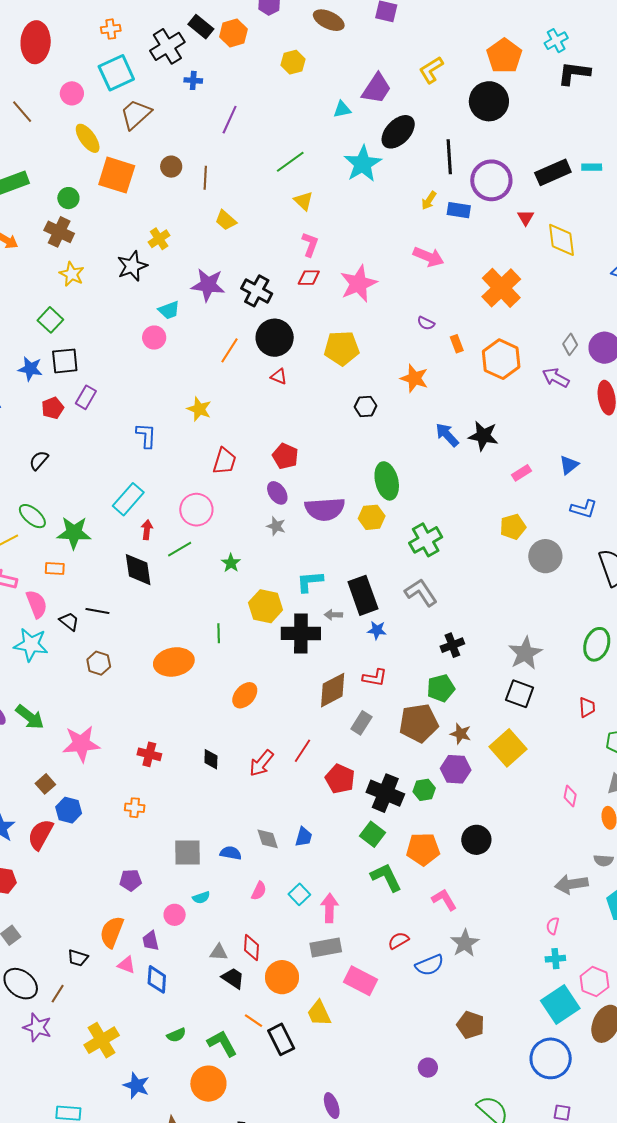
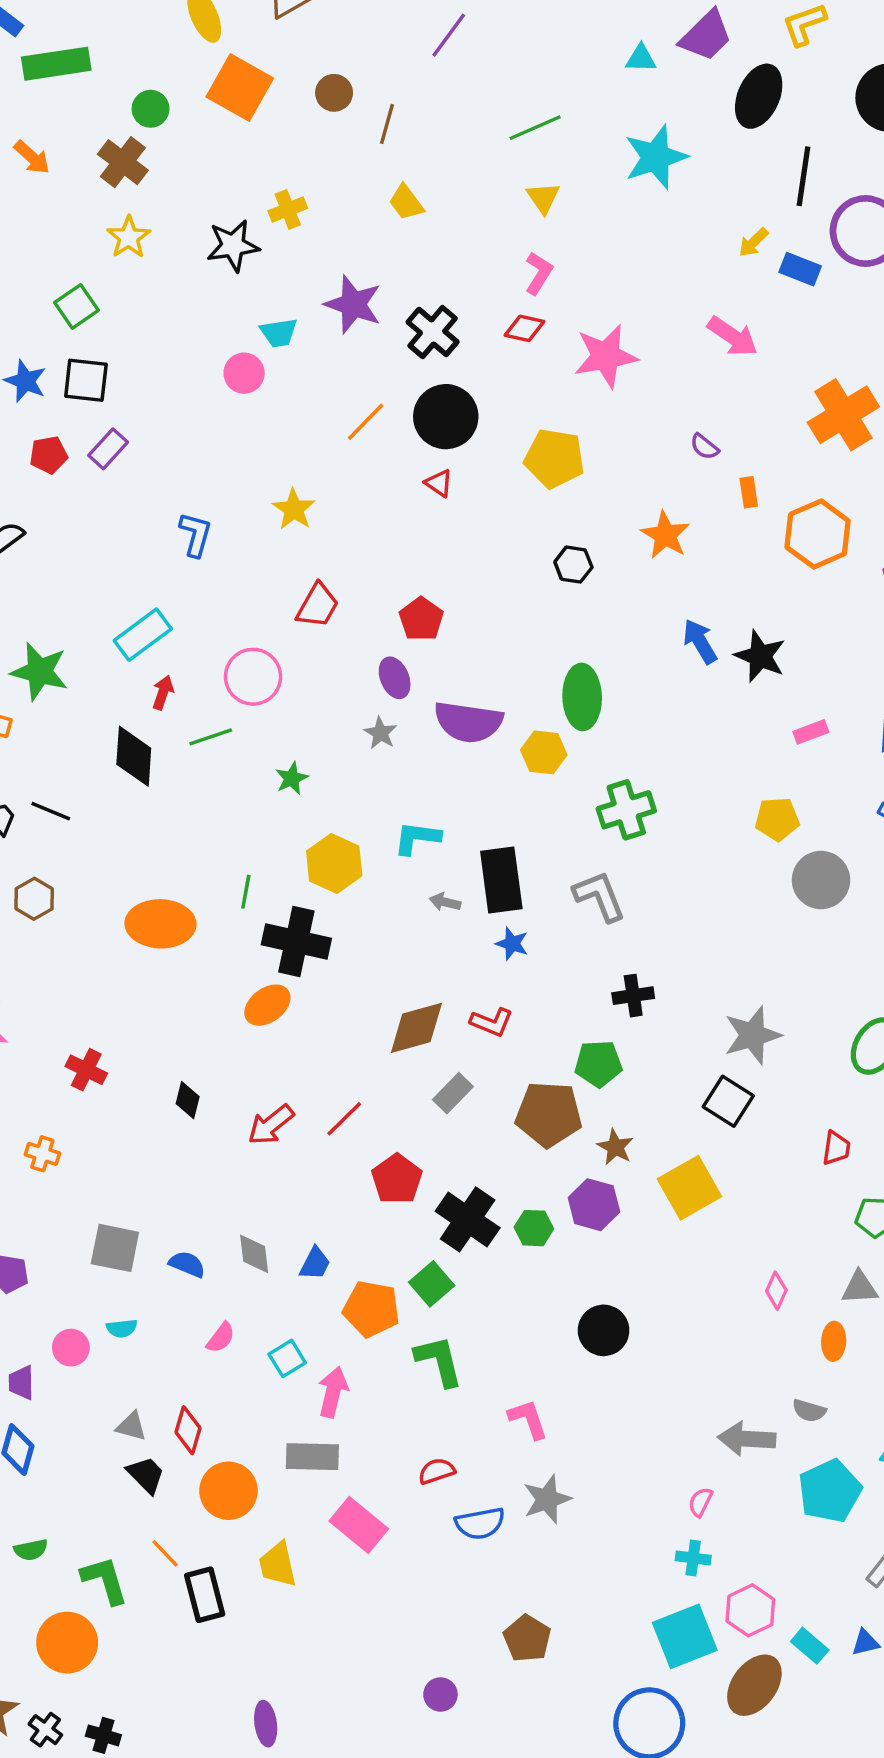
black ellipse: (398, 132) -> (759, 96), moved, turned -33
black cross: (301, 633) -> (296, 941), moved
orange pentagon: (423, 849) -> (371, 1309), moved

